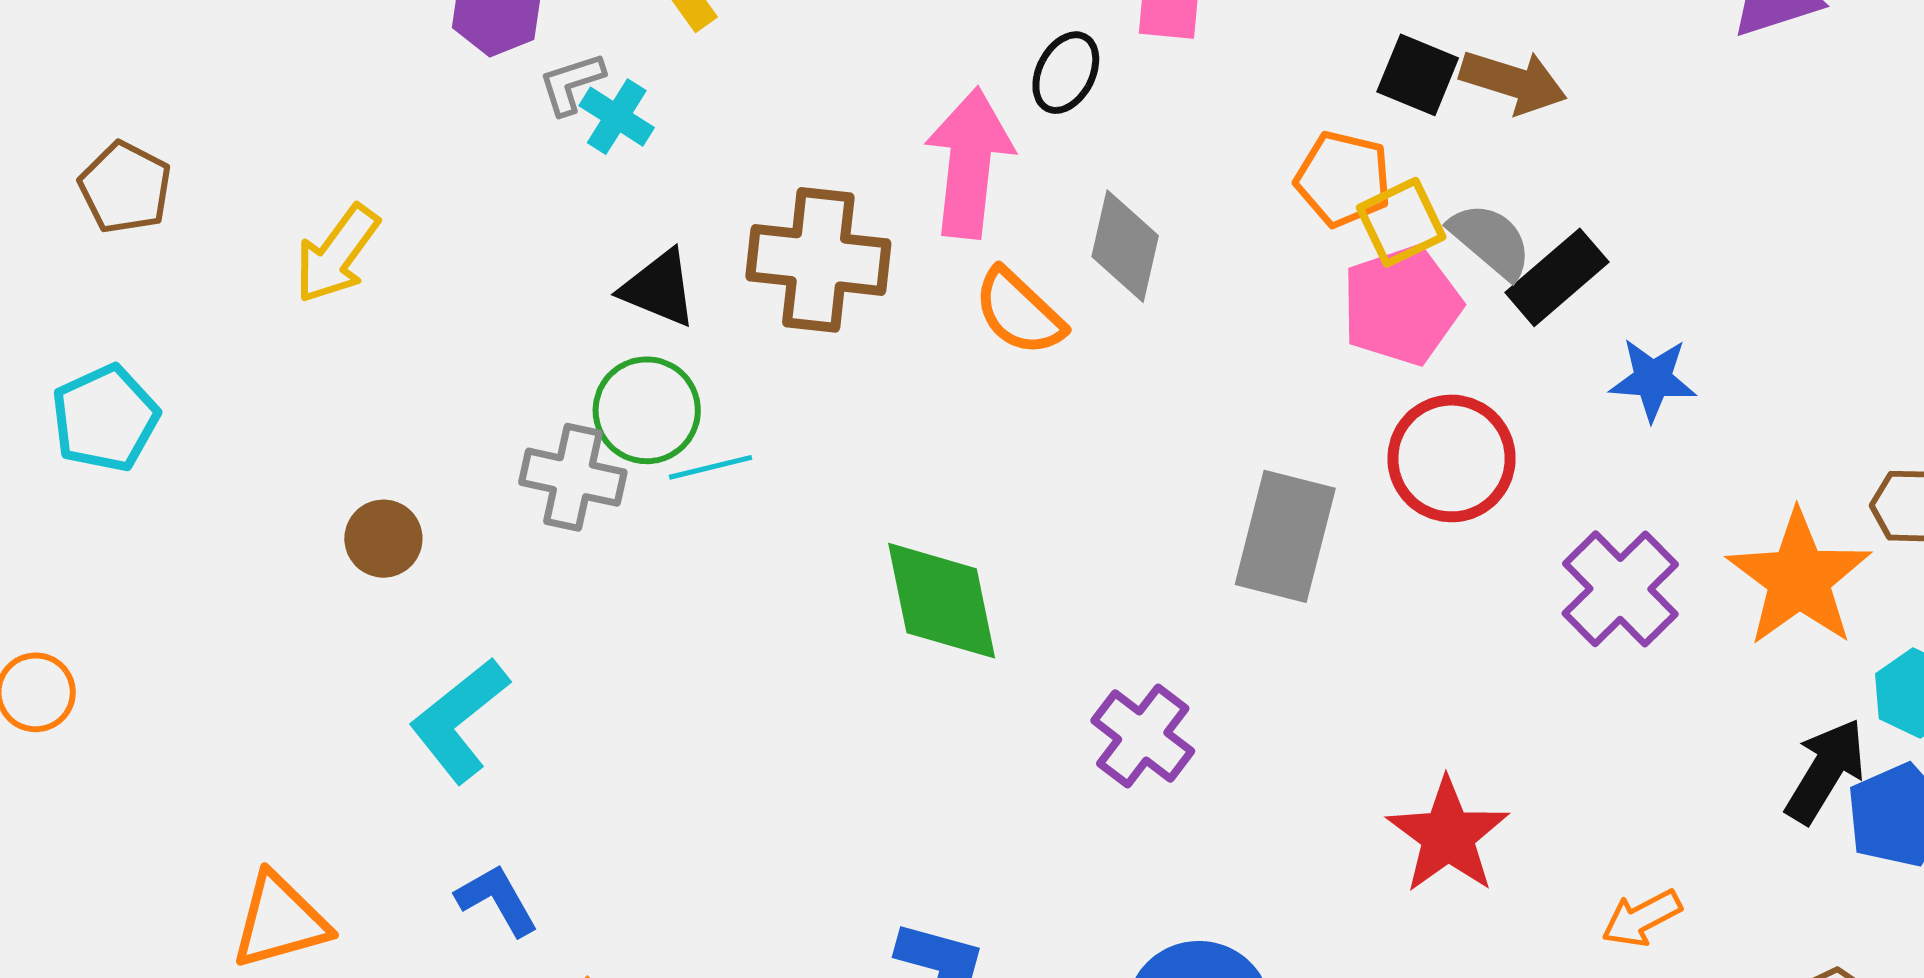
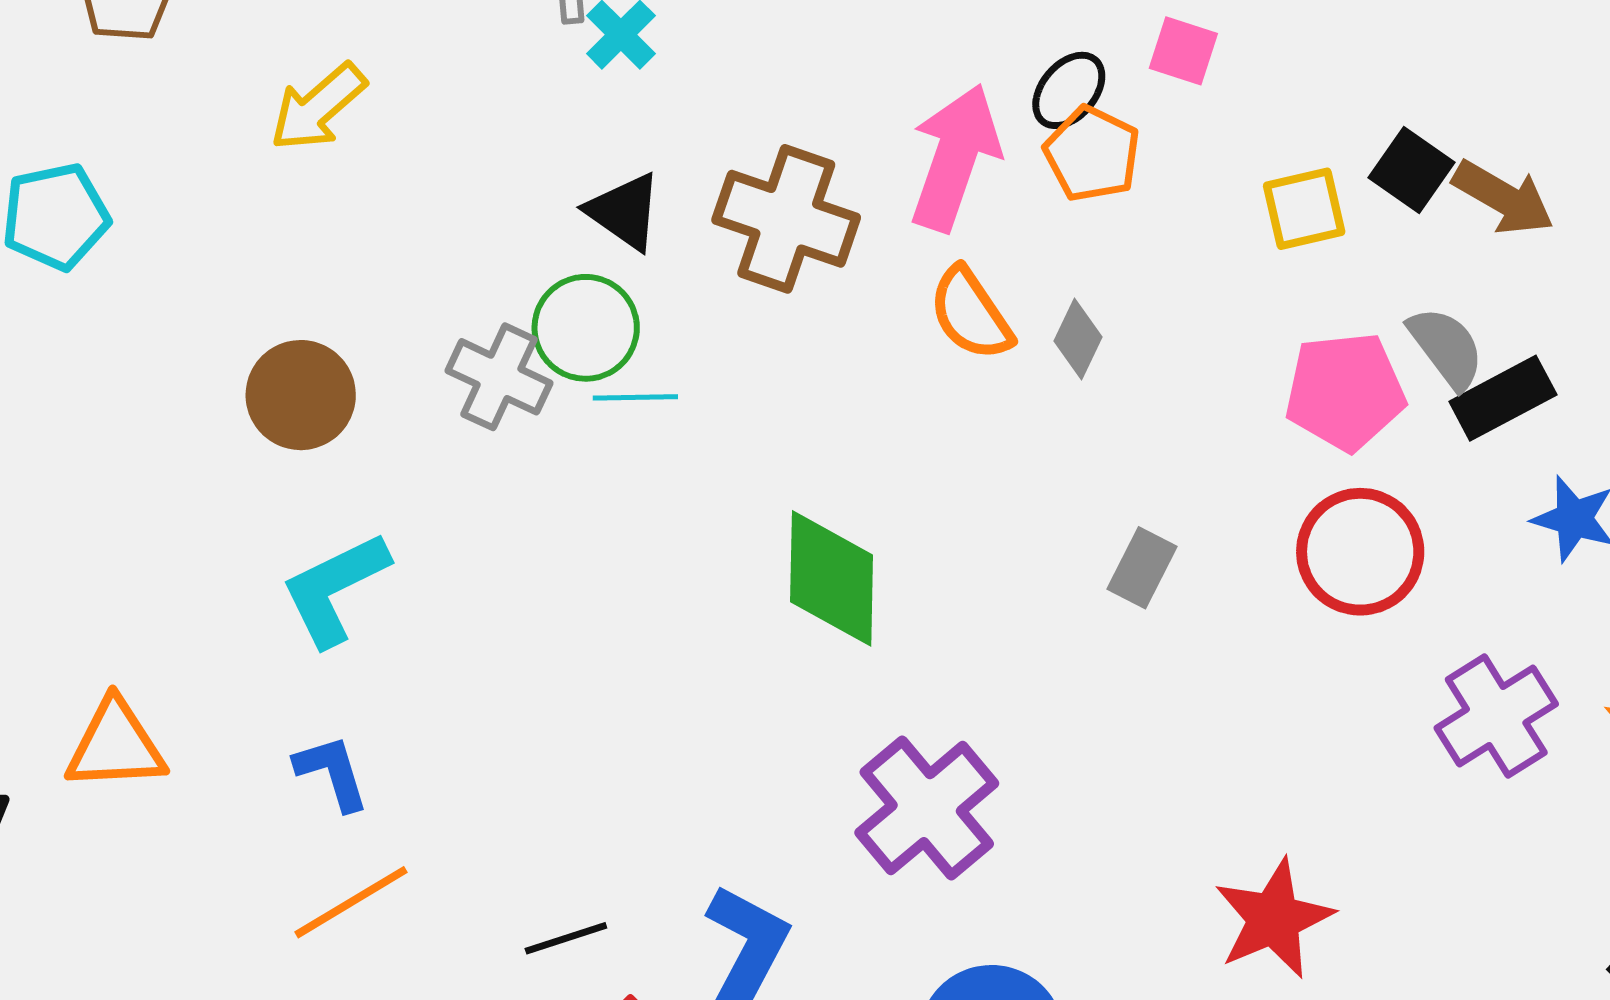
orange pentagon: (1343, 179) -> (1092, 154), moved
yellow square: (1401, 222) -> (1304, 209), moved
gray diamond: (1125, 246) -> (1078, 339), moved, size x0.7
gray rectangle: (1285, 536) -> (1142, 568), moved, size x0.6
brown circle: (383, 539) -> (301, 395), size x1.4
purple cross: (1143, 736) -> (927, 808), moved, size x1.4

